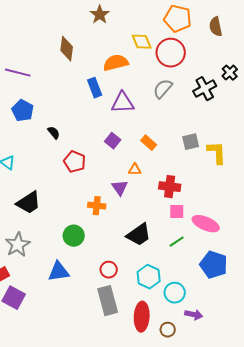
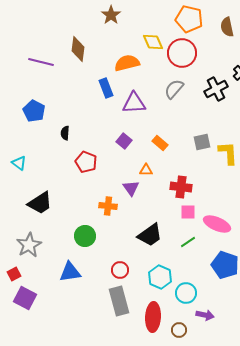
purple line: (18, 73) -> (41, 62), moved
black semicircle: (54, 133) -> (65, 133), turned -136

